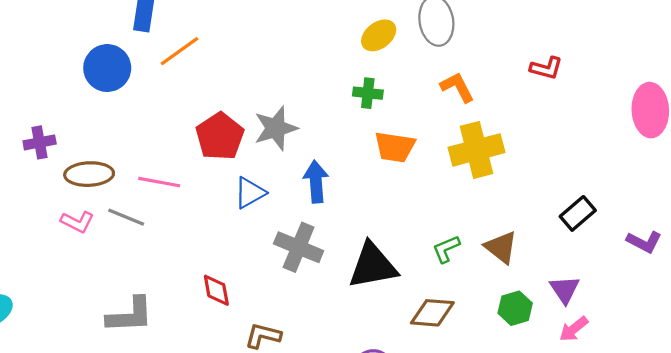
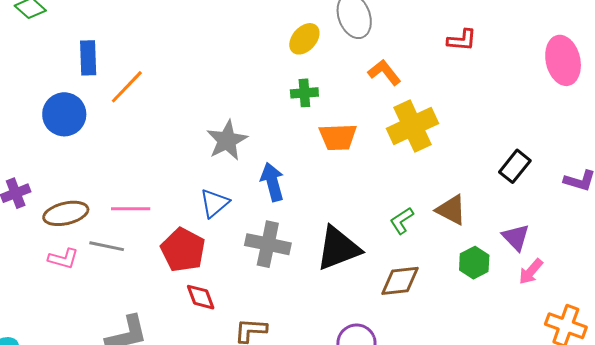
red pentagon: (220, 136) -> (183, 250), moved

